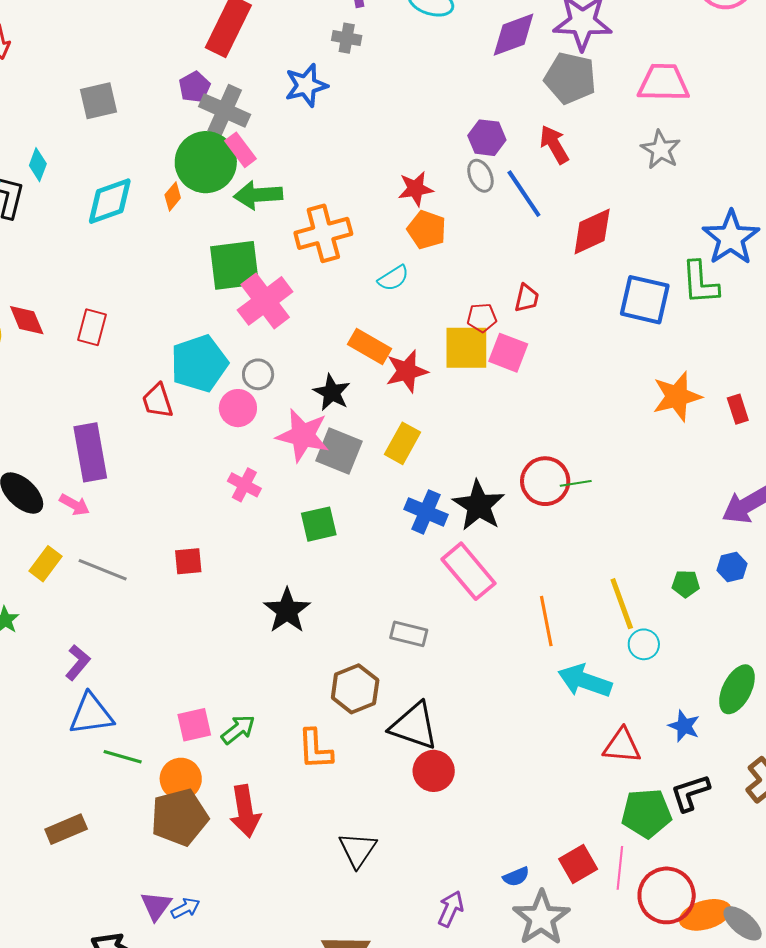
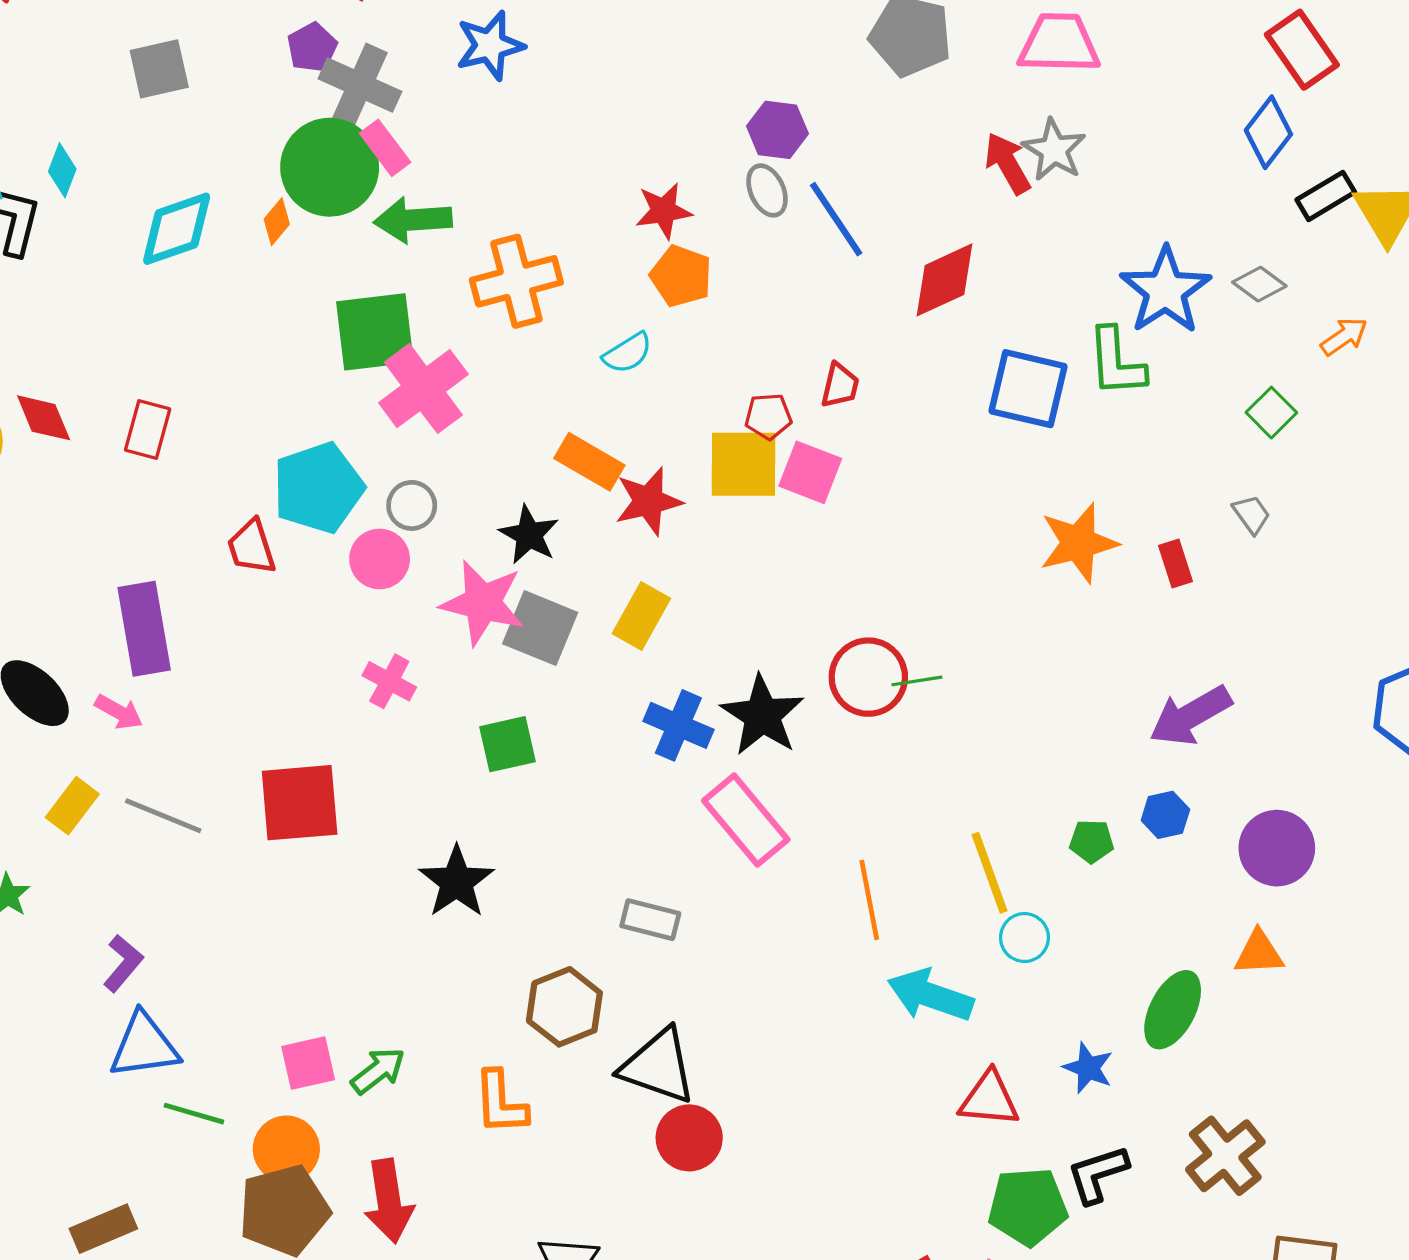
red arrow: (554, 145) -> (1008, 163), moved
red square: (188, 561) -> (300, 803), size x1.8

